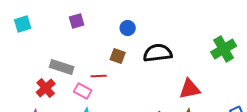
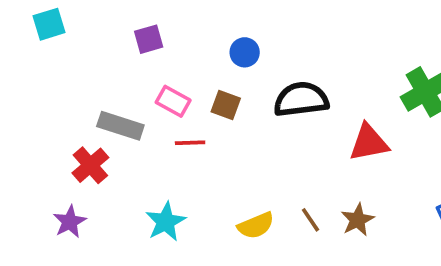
cyan square: (23, 24) -> (49, 24), moved
red triangle: (190, 89) -> (369, 143), moved
pink rectangle: (83, 91) -> (173, 101), moved

